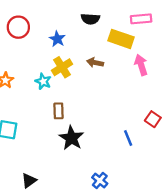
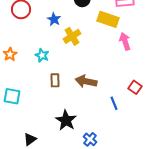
brown arrow: (95, 63) -> (86, 81), moved, size x1.5
yellow cross: (62, 67) -> (72, 36), moved
black star: (71, 138) -> (66, 120), moved

